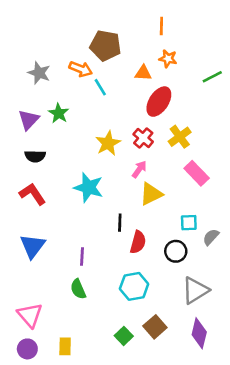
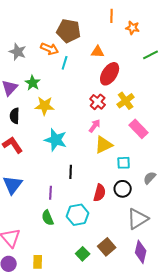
orange star: (168, 59) -> (133, 28), moved
cyan line: (100, 87) -> (65, 63), turned 48
yellow star: (108, 143) -> (45, 106), moved, turned 30
black semicircle: (35, 156) -> (15, 116), turned 91
black line: (120, 223) -> (71, 172), moved
cyan square: (189, 223) -> (124, 163), moved
red semicircle: (138, 242) -> (100, 193), moved
cyan hexagon: (134, 286) -> (78, 215), moved

